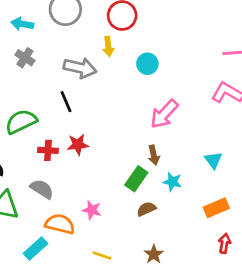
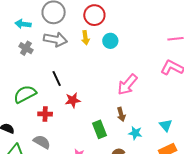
cyan circle: (147, 64) -> (110, 41), moved
gray arrow: (80, 68) -> (55, 39), moved
red star: (78, 145) -> (73, 100), moved
cyan triangle: (213, 160) -> (166, 125), moved
green rectangle: (136, 179) -> (99, 129), moved, turned -54

